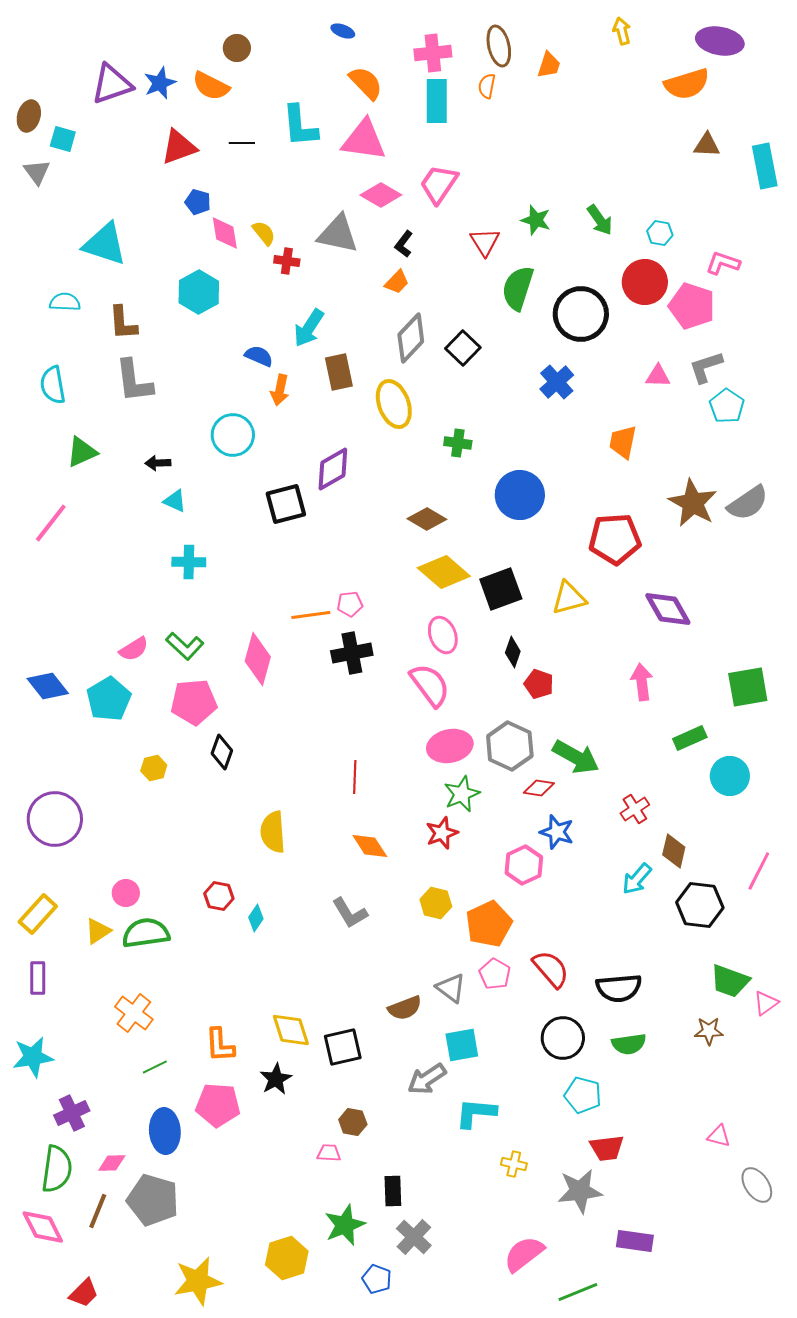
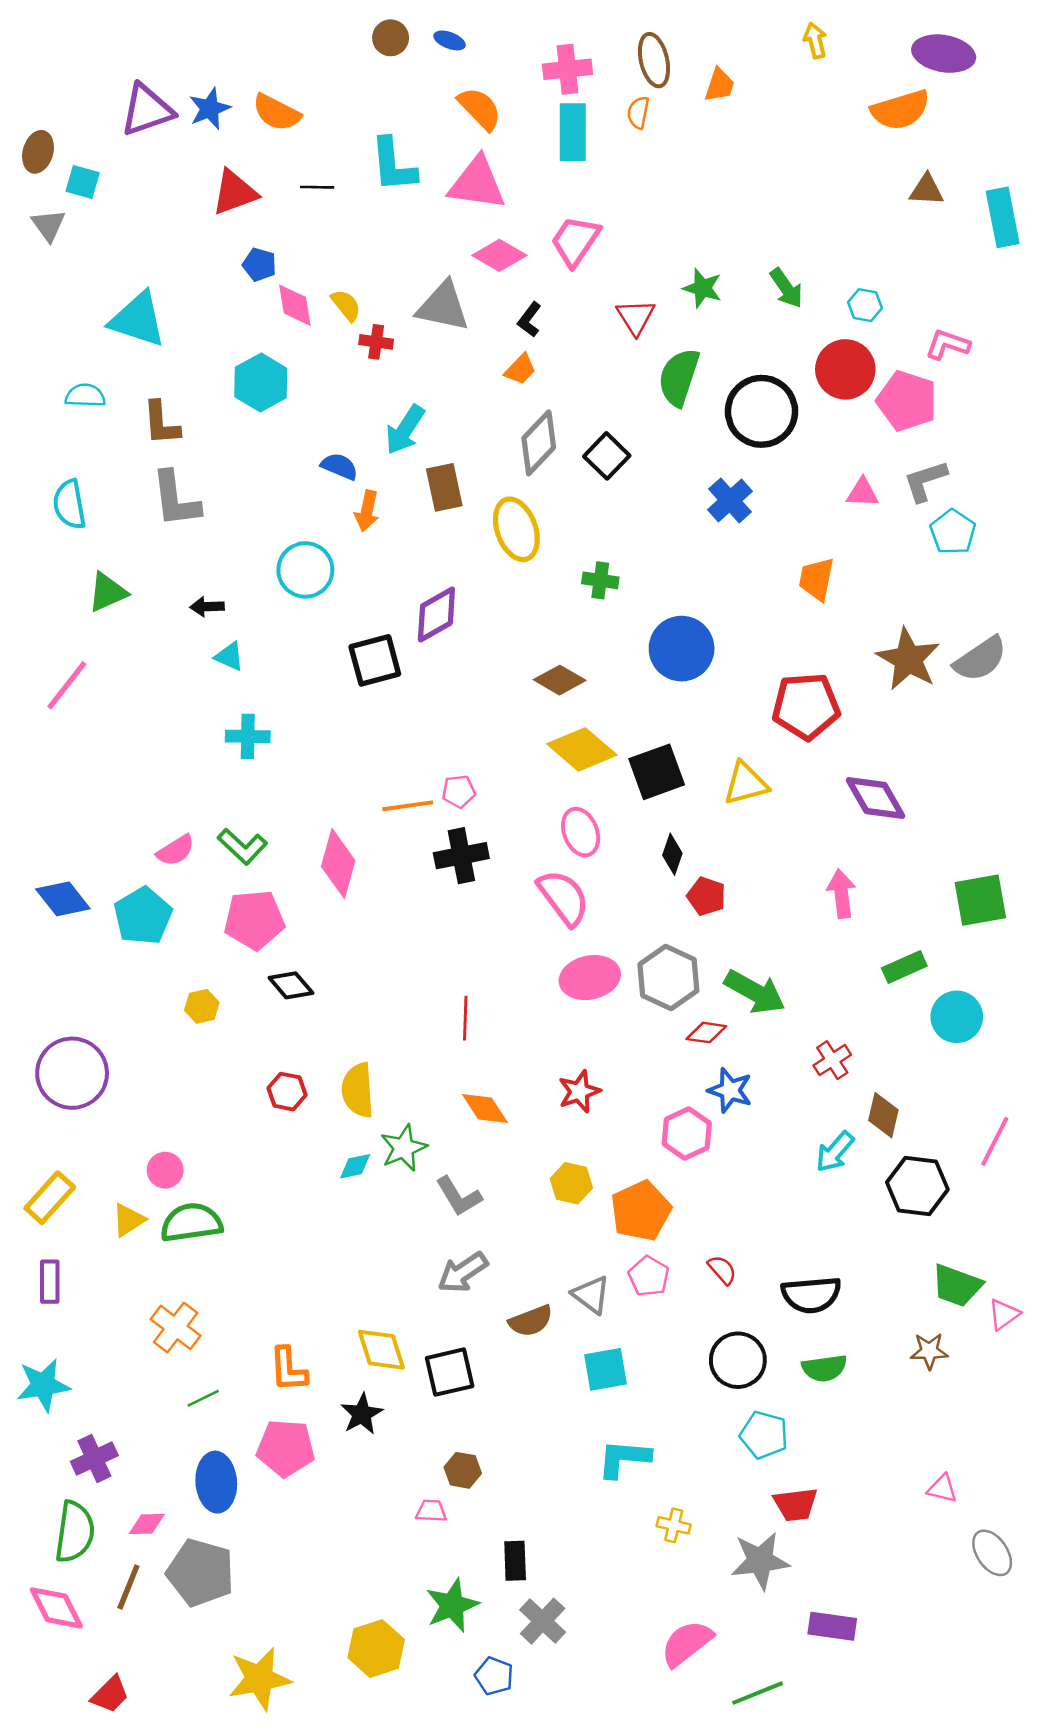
brown circle: (237, 48) -> (391, 38), moved
black diamond: (222, 752) -> (291, 985), turned -60
green star: (462, 794) -> (404, 1148), moved
red hexagon: (219, 896) -> (287, 1092), moved
cyan diamond: (256, 918) -> (355, 1166), moved, turned 44
red semicircle: (551, 969) -> (722, 1270), size x0.6
gray arrow: (427, 1079) -> (463, 1272), moved

